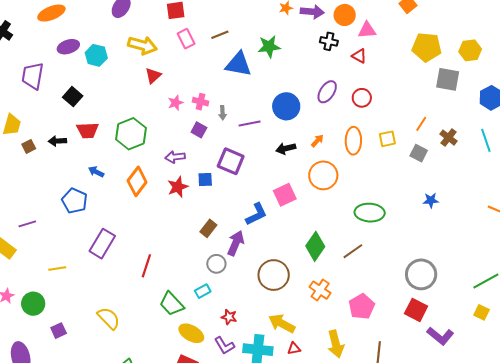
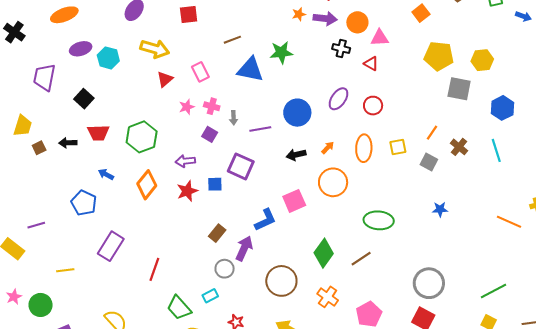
pink rectangle: (186, 39) -> (200, 72), moved

